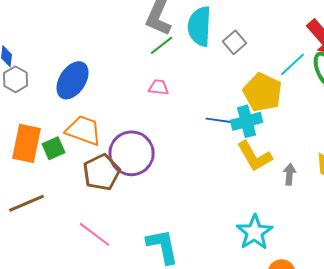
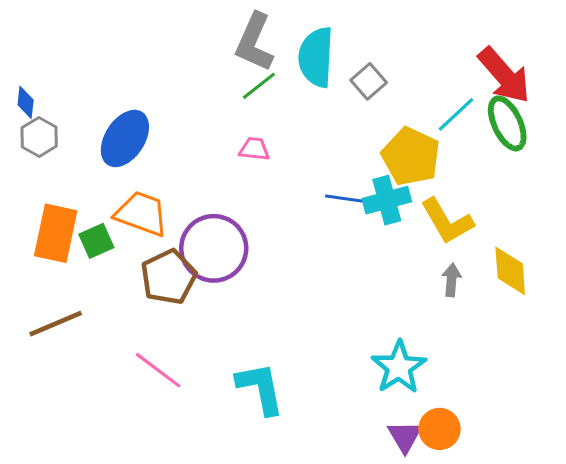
yellow L-shape: (255, 156) -> (447, 221), moved

